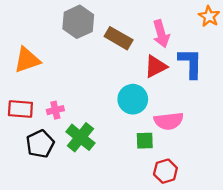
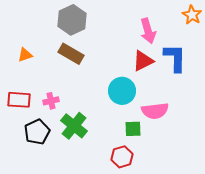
brown rectangle: (119, 38) -> (71, 54), moved
orange triangle: (27, 60) -> (25, 55), size x0.6
red hexagon: (165, 171) -> (122, 157), moved

